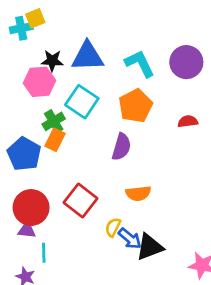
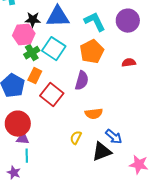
green cross: (54, 121) -> (32, 53), moved
red square: (80, 200) -> (52, 95), moved
purple triangle: (27, 230) -> (23, 139), moved
blue arrow: (130, 239) -> (114, 137), moved

